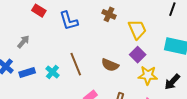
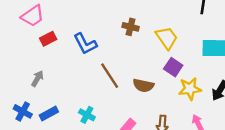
red rectangle: (39, 11) -> (48, 39), turned -48
brown line: (76, 64) -> (110, 76), moved
cyan cross: (52, 72) -> (87, 115), moved

